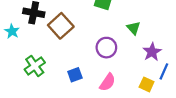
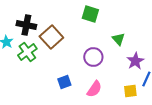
green cross: (35, 66) -> (27, 52), moved
yellow square: (147, 84) -> (130, 91), turned -32

